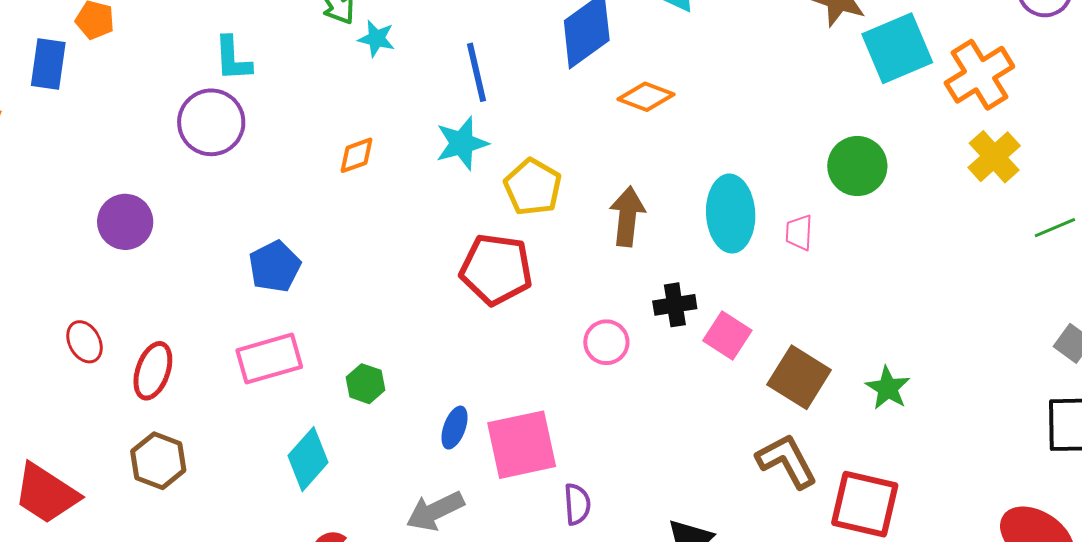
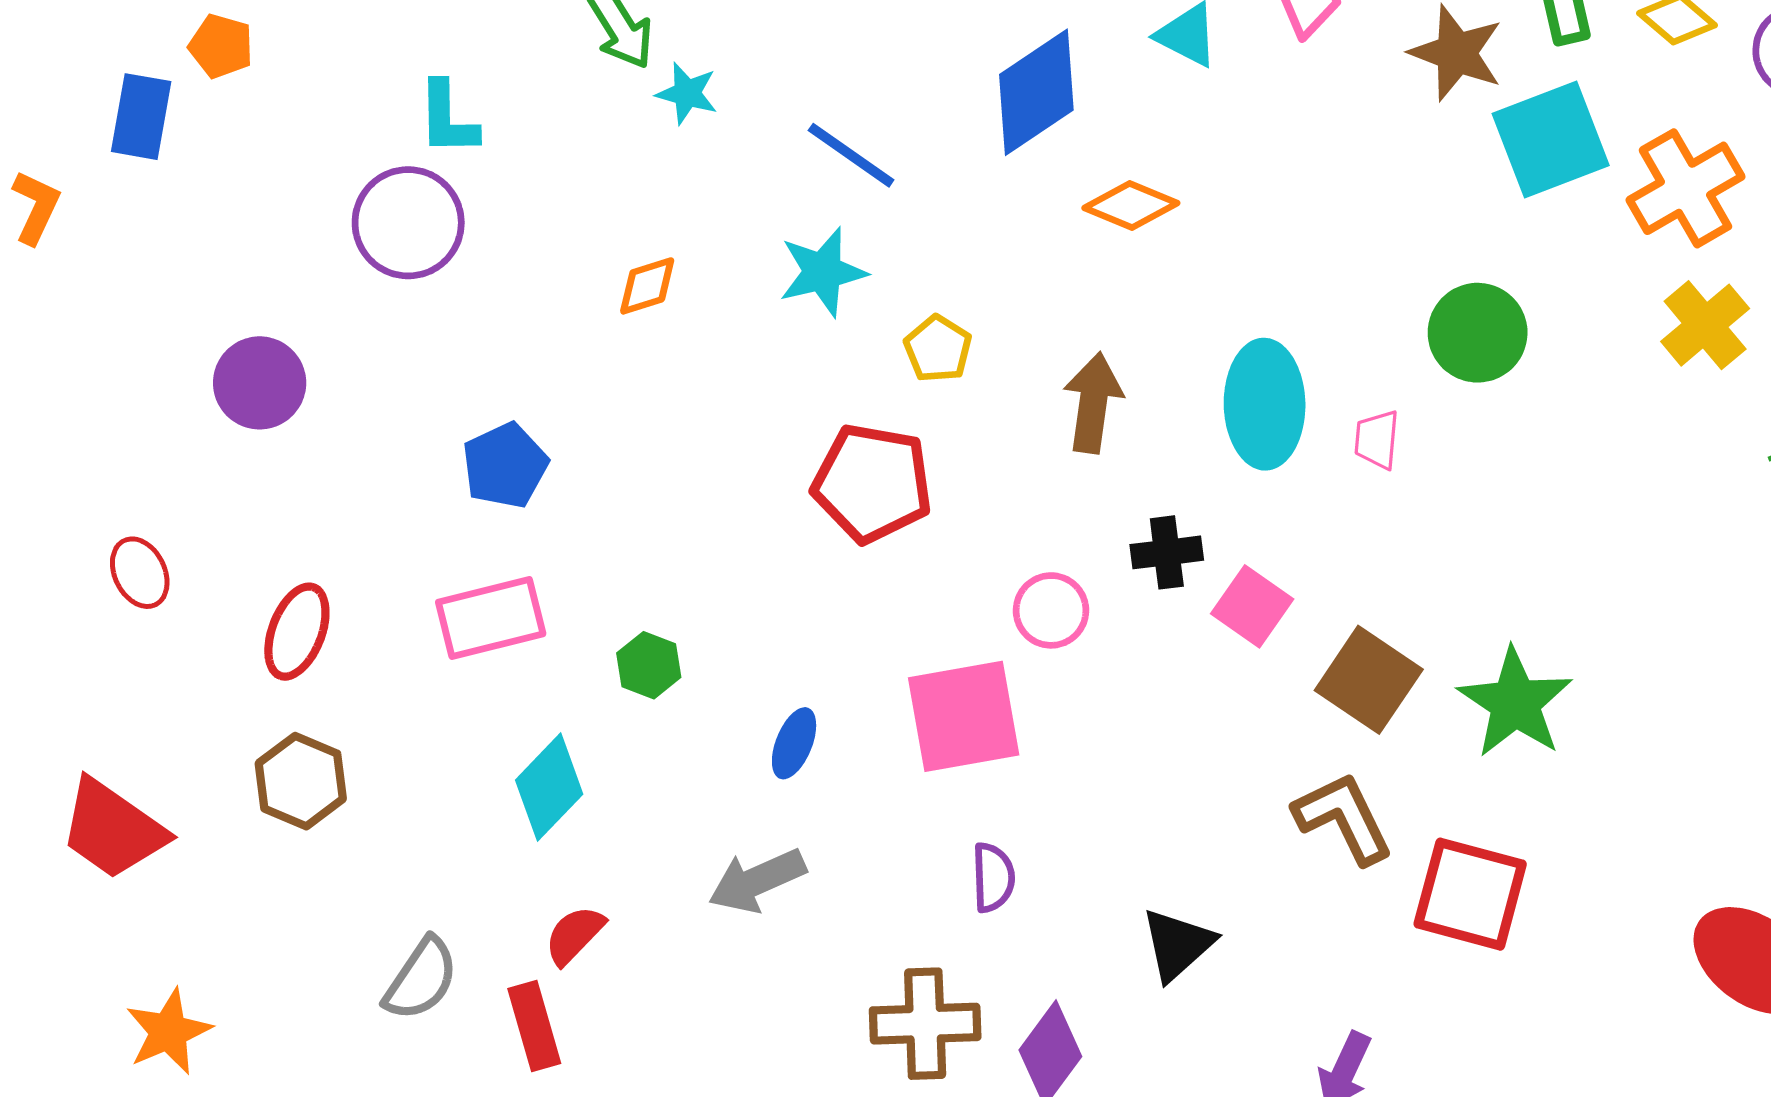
blue line: (476, 72) -> (851, 155), turned -44
yellow pentagon: (533, 187) -> (938, 349), size x0.7
red ellipse: (84, 342) -> (140, 573), moved
green star: (888, 388) -> (1515, 703), size x1.5
pink square: (522, 445) -> (964, 716), moved

